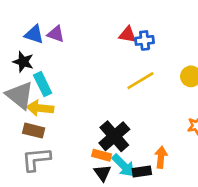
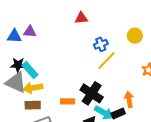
blue cross: (145, 40) -> (101, 44), moved
black star: (23, 62) -> (18, 65), moved
yellow line: (140, 81) -> (106, 61), moved
orange rectangle: (102, 155) -> (68, 101), moved

